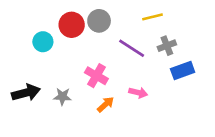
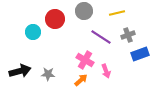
gray circle: (99, 21) -> (84, 11), moved
pink cross: (96, 76) -> (85, 60), moved
pink arrow: (138, 93) -> (106, 71), turned 56

